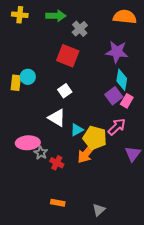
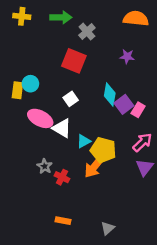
purple star: (117, 52) -> (127, 57), size x0.6
cyan diamond: (122, 80) -> (110, 95), moved
pink arrow: (117, 127) -> (142, 142), moved
pink ellipse: (28, 143) -> (40, 118), moved, turned 30

